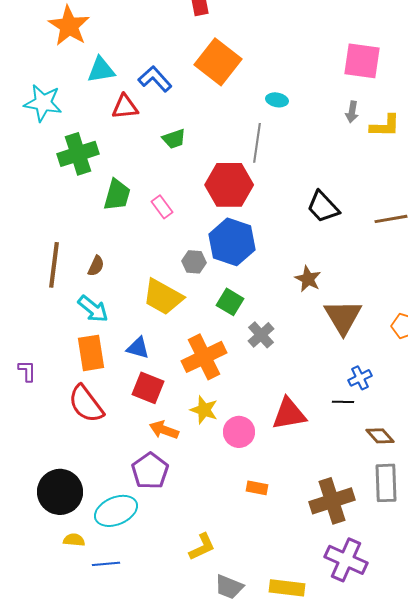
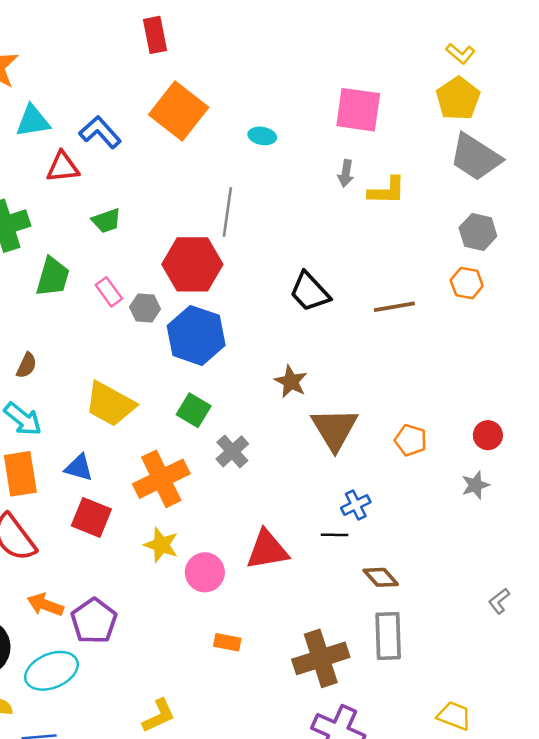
cyan ellipse: (277, 100) -> (262, 136), moved
green trapezoid: (174, 139) -> (106, 221), moved
gray hexagon: (194, 262) -> (145, 308), moved
orange arrow: (164, 430) -> (45, 605), moved

